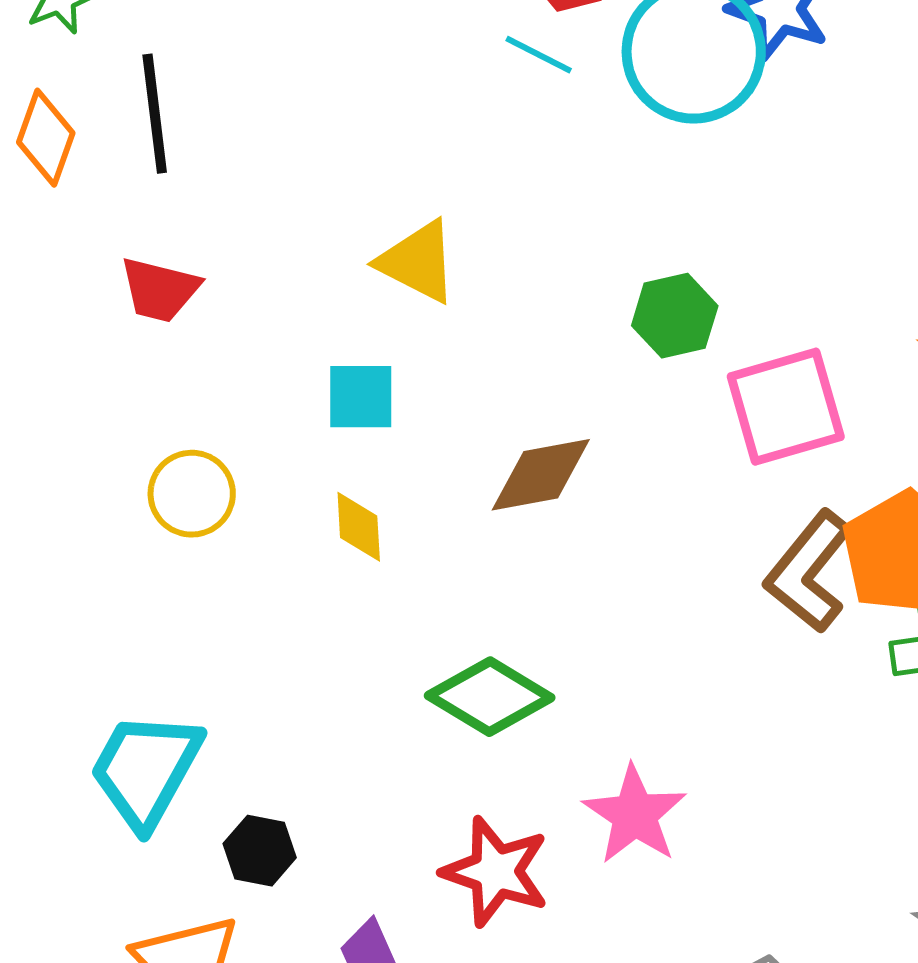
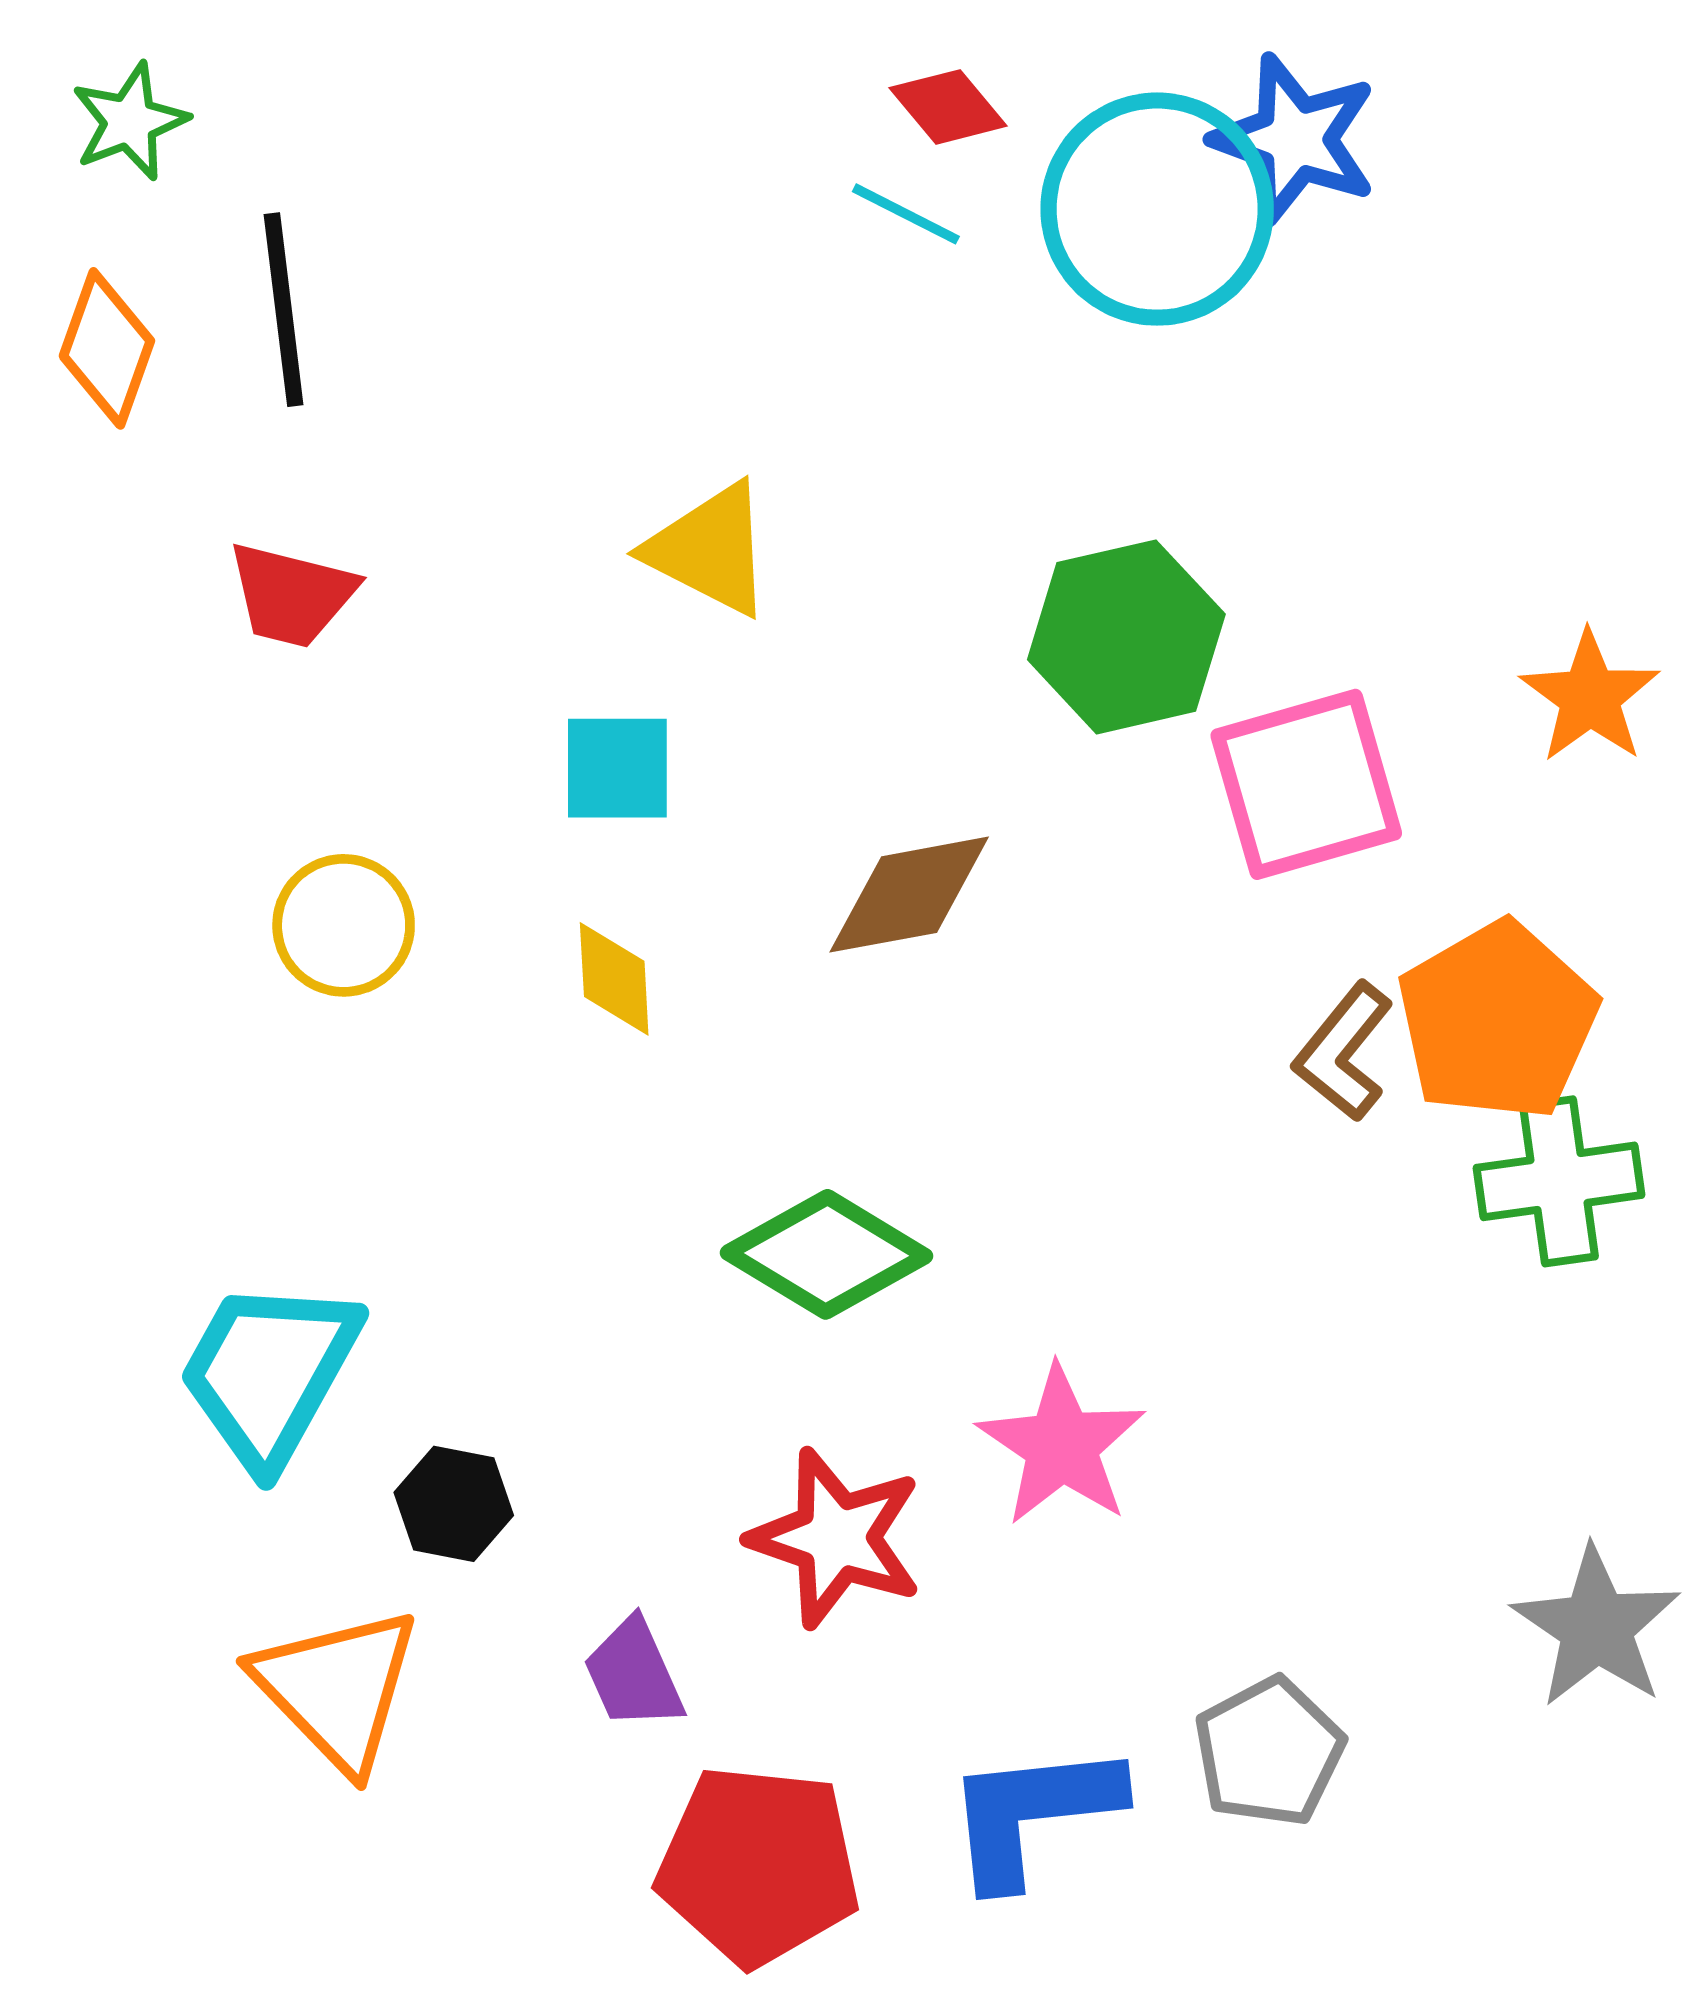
green hexagon: (675, 316) -> (1126, 637), size x1.4
brown L-shape: (809, 572) -> (1343, 1052), size x0.7

